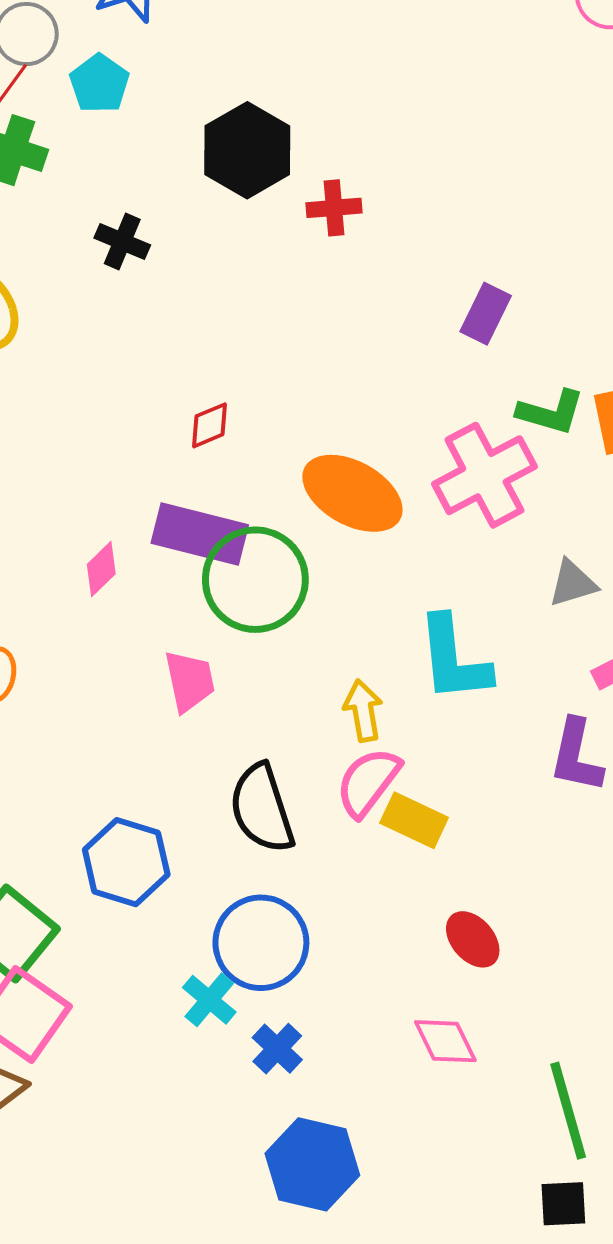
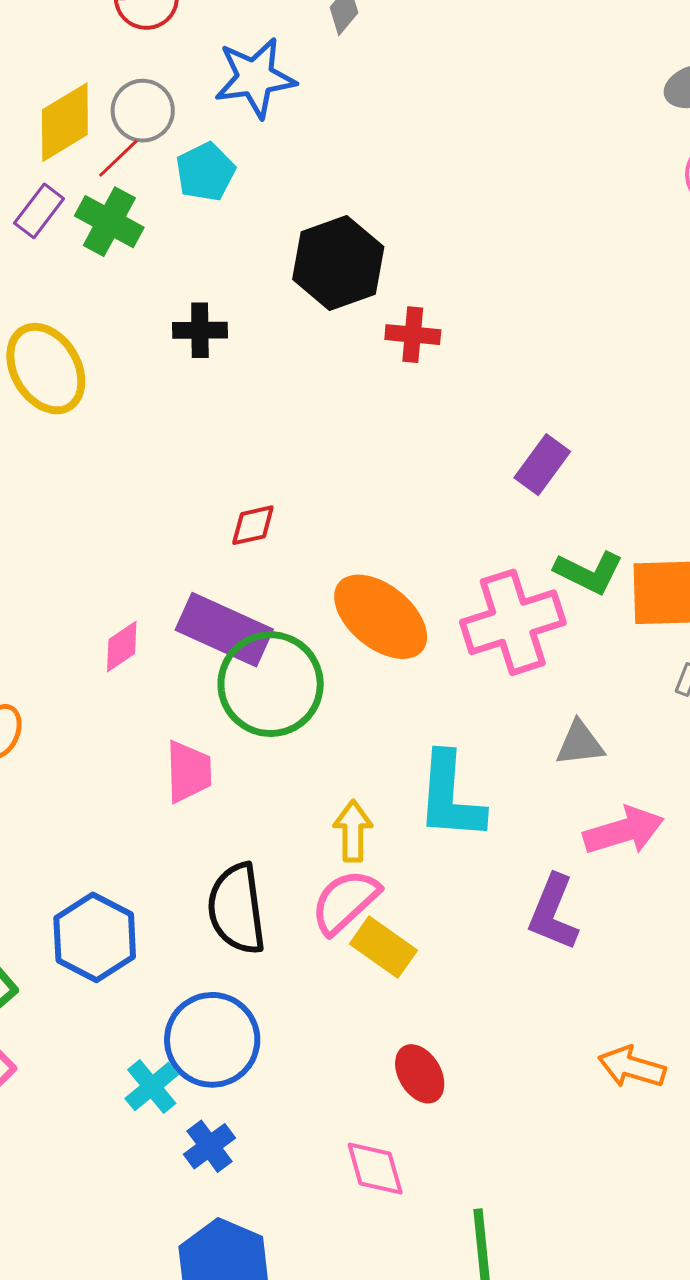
black cross: (122, 241) -> (200, 330), turned -34

